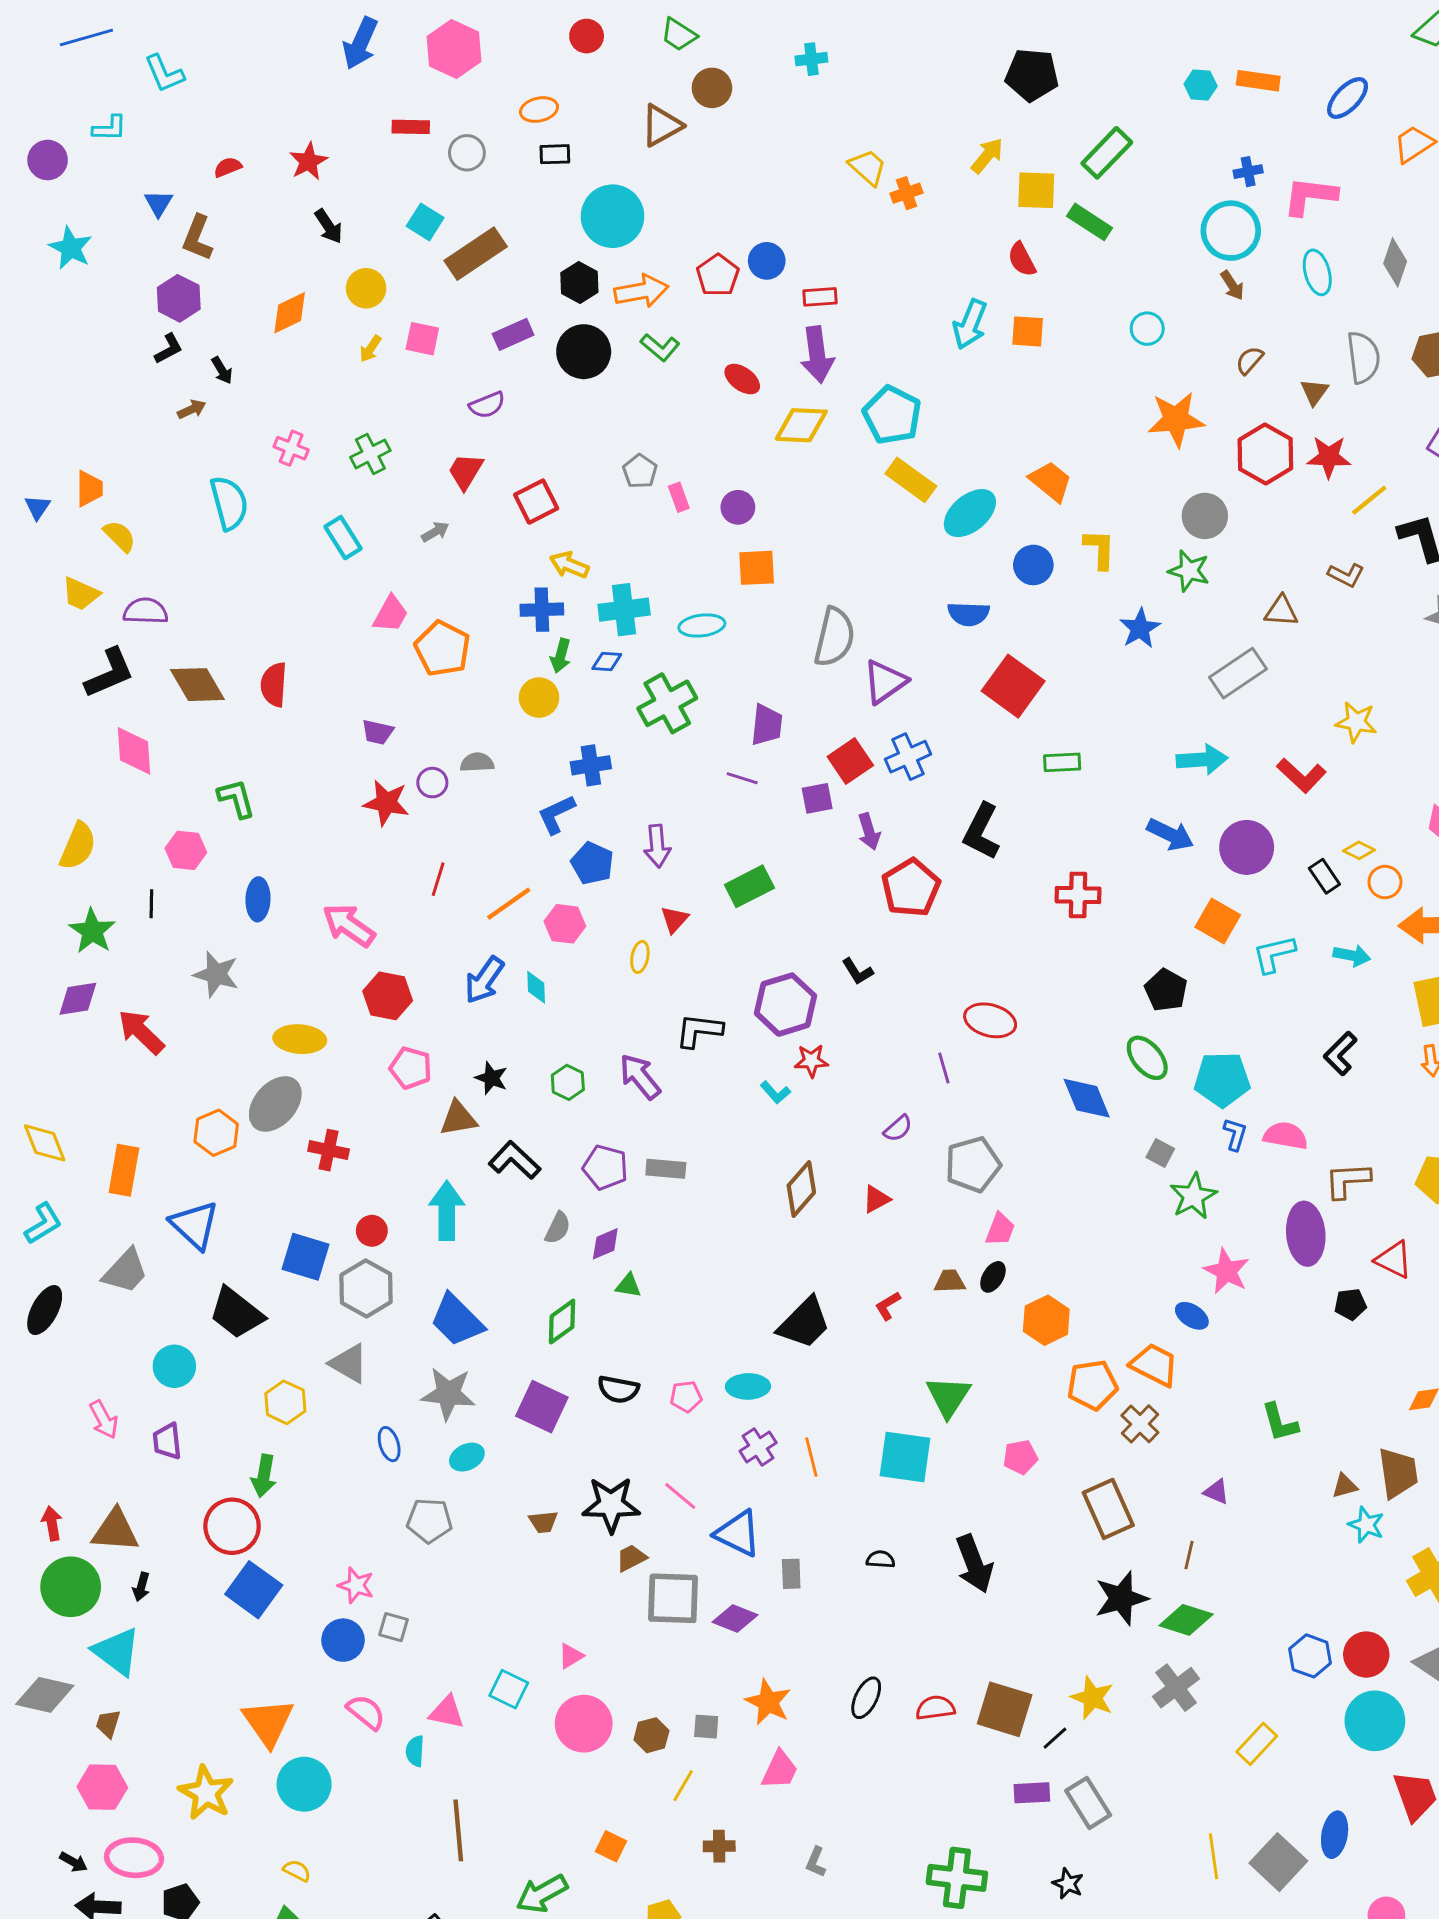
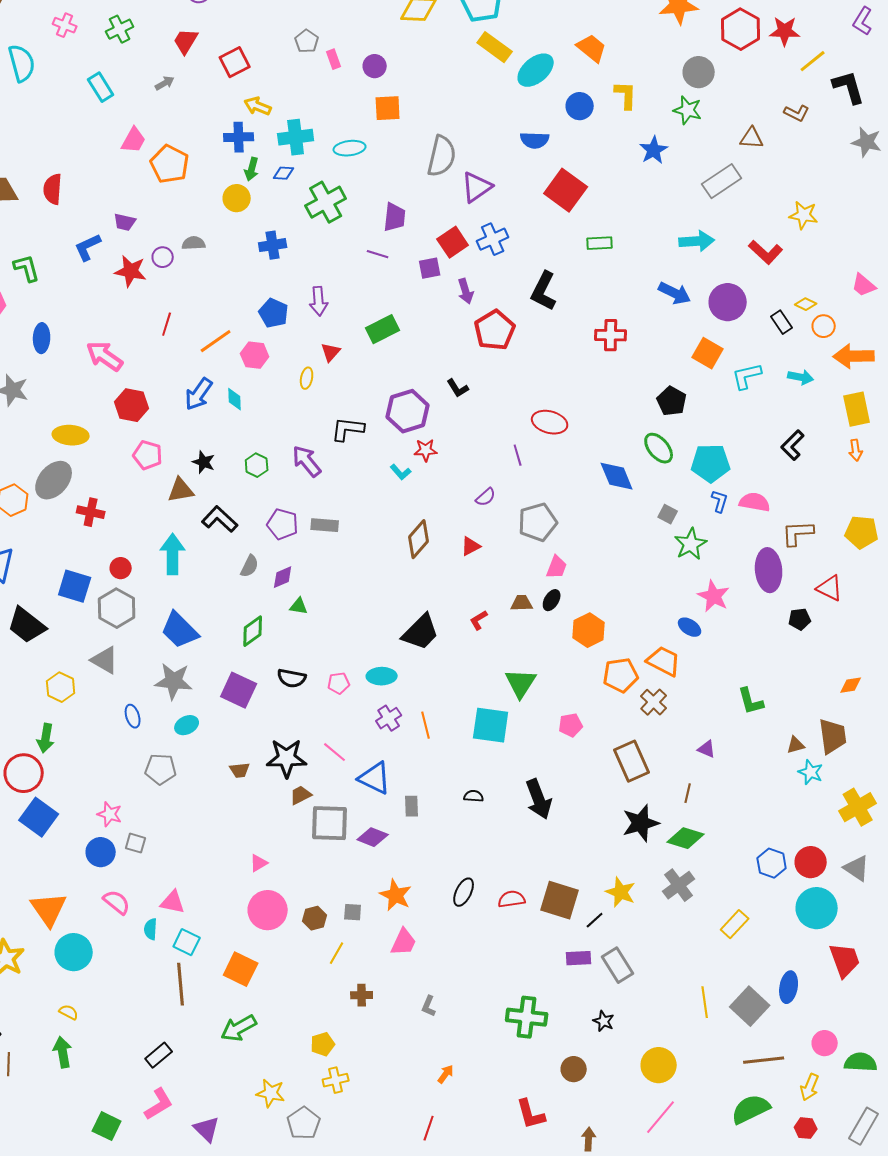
blue L-shape: (556, 814) -> (88, 247), moved
cyan square: (509, 1689) -> (187, 942), moved
orange square: (611, 1846) -> (241, 969), moved, size x1.6

